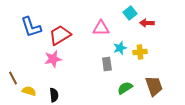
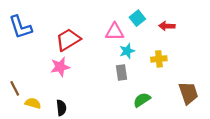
cyan square: (130, 13) -> (137, 18), moved
blue L-shape: (31, 27) -> (20, 27), moved
cyan star: (120, 48) -> (127, 51), moved
brown trapezoid: (154, 86) -> (188, 93), moved

